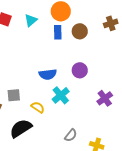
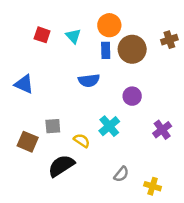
cyan triangle: (31, 20) -> (73, 36), turned -32
brown circle: (80, 31) -> (132, 49), size x1.5
blue semicircle: (48, 74) -> (89, 80), moved

